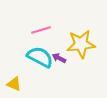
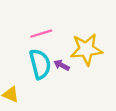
cyan semicircle: (40, 57) -> (40, 64), turned 48

